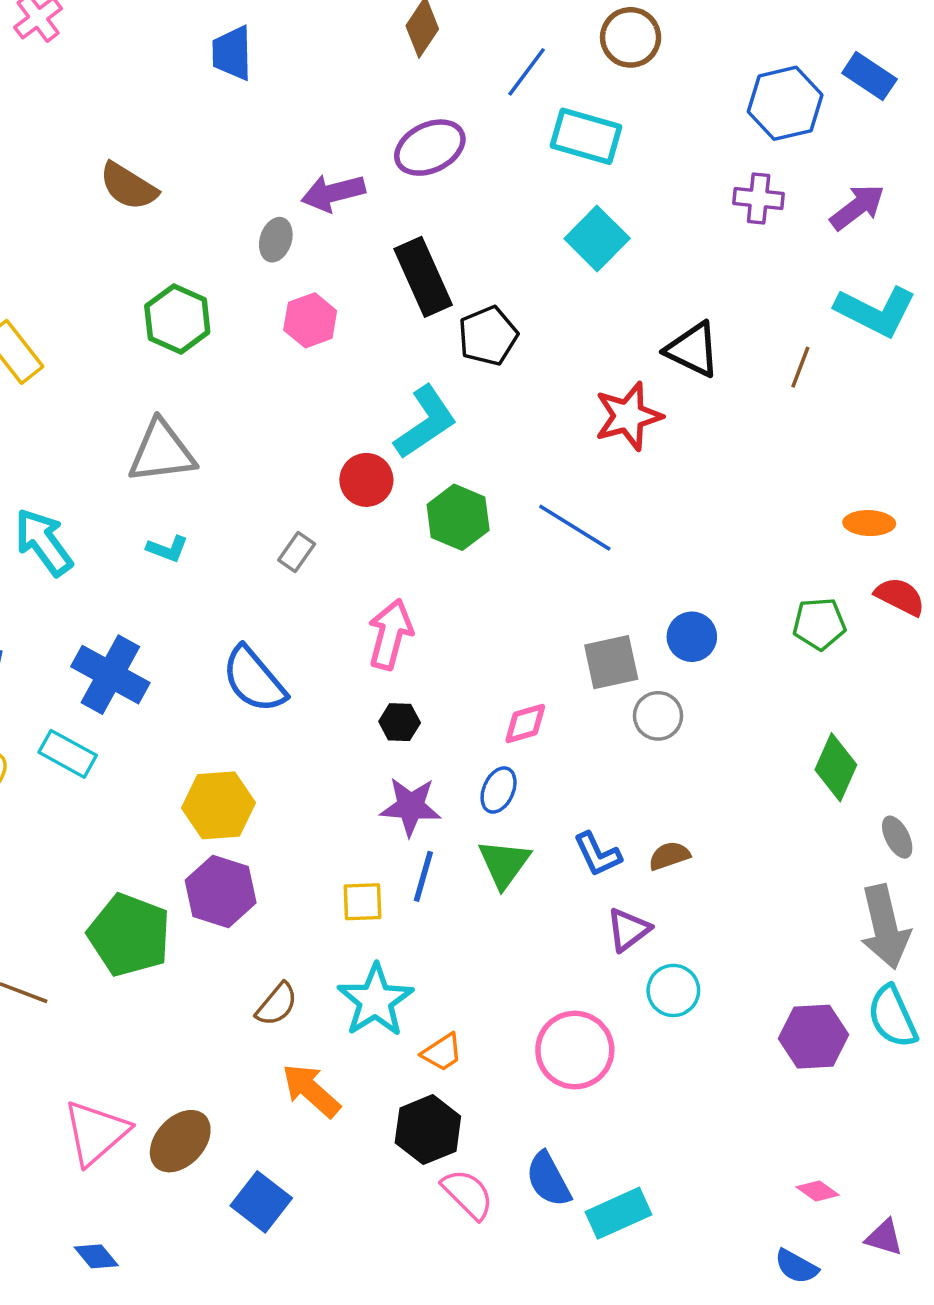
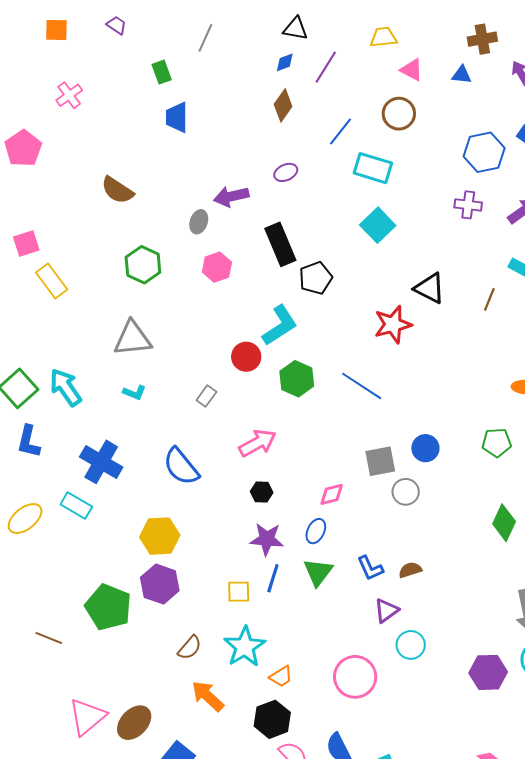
purple ellipse: (430, 148) -> (286, 172), size x0.6
pink arrow: (390, 634) -> (258, 443), turned 45

